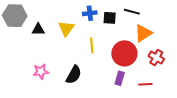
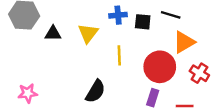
pink star: (41, 72) -> (28, 93), moved

